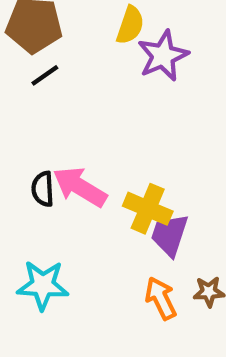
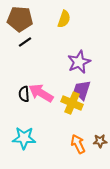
purple star: (163, 56) -> (79, 62), moved
purple trapezoid: (170, 235) -> (82, 90), moved

